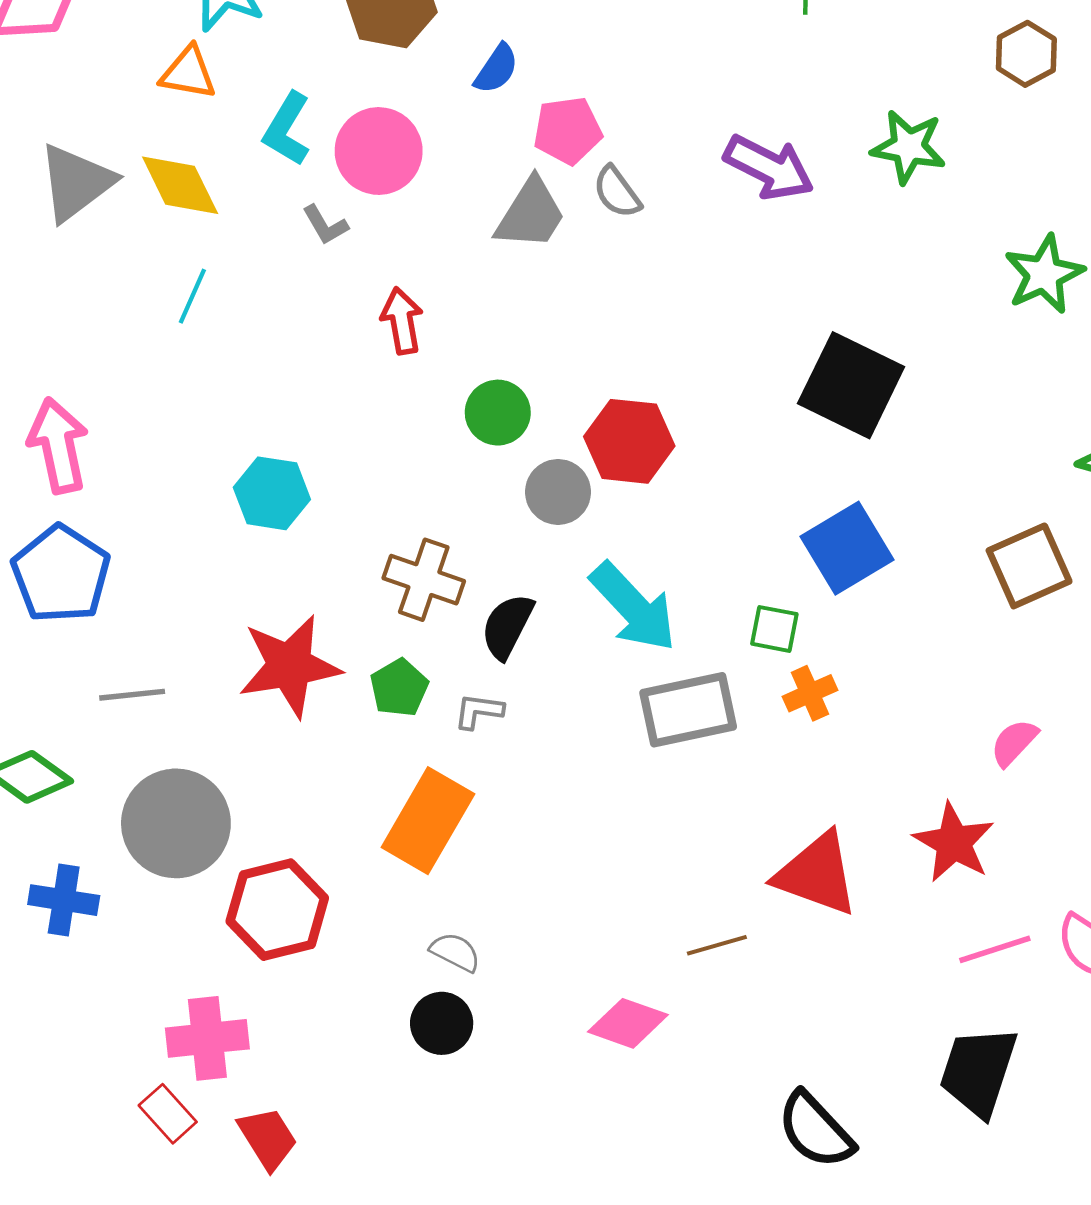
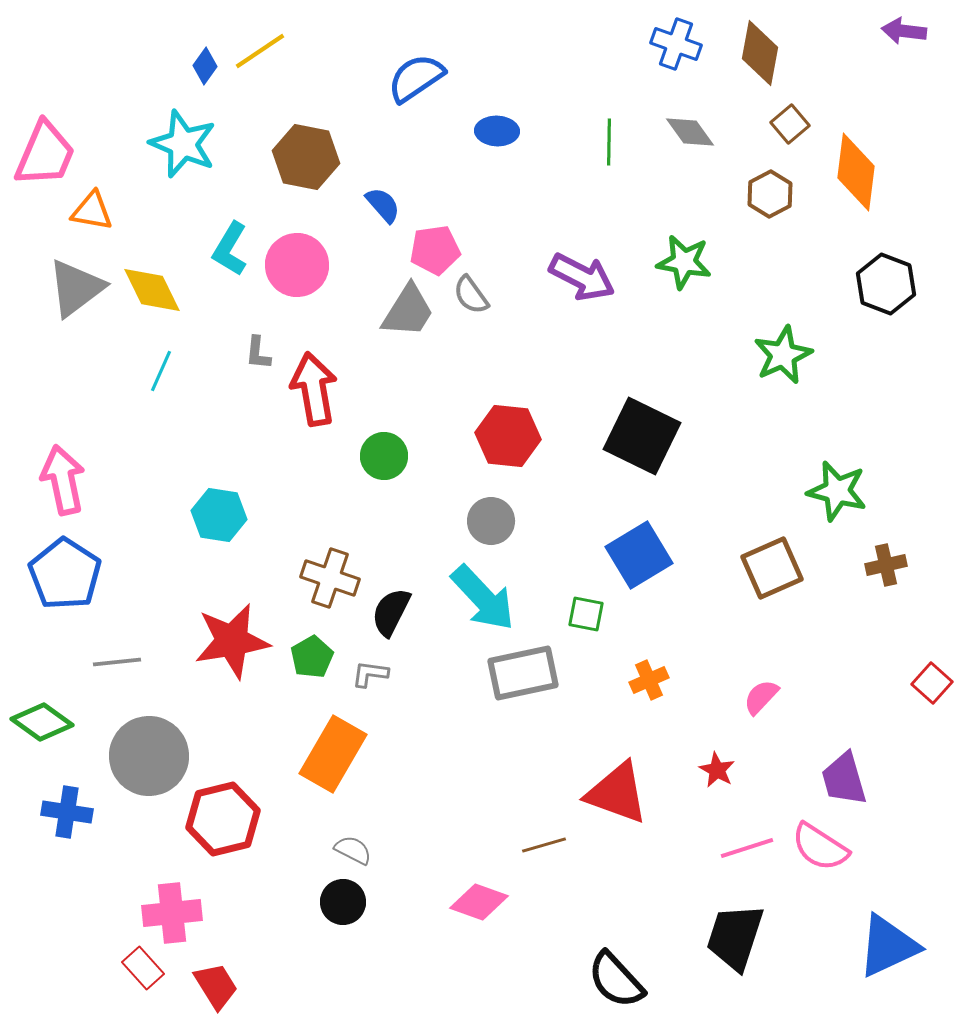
blue semicircle: (496, 69) -> (383, 205), turned -75
orange triangle: (188, 73) -> (92, 211), moved
gray L-shape: (325, 225) -> (258, 353), moved, turned 36
red arrow: (402, 321) -> (314, 389), size x1.5
red hexagon: (629, 441) -> (508, 436), moved
gray circle: (558, 492) -> (491, 521), moved
orange cross: (810, 693) -> (649, 680), moved
red star: (954, 843) -> (717, 770), size x0.6

